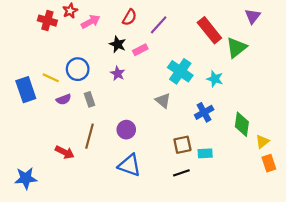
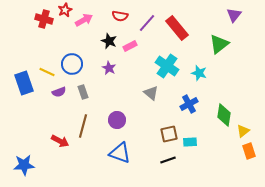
red semicircle: (129, 17) -> (120, 16), turned 70
red rectangle: (209, 30) -> (177, 28), moved

